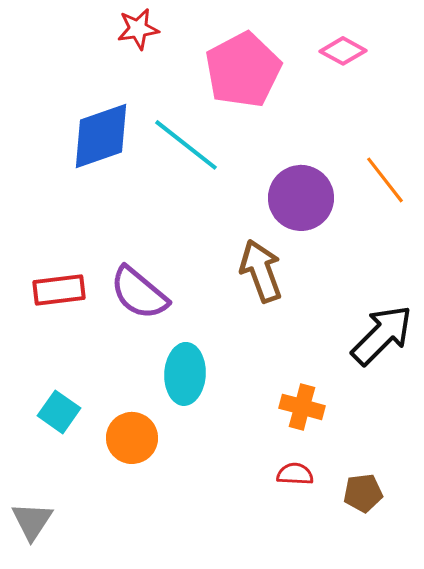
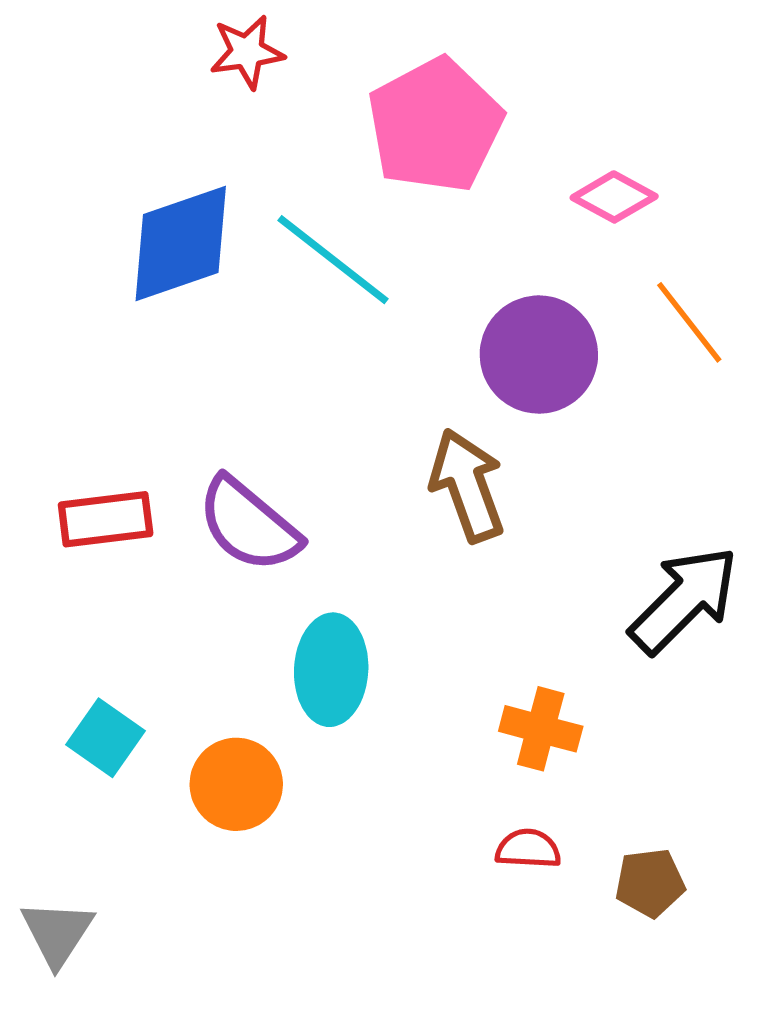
pink diamond: (343, 51) -> (614, 197), moved

